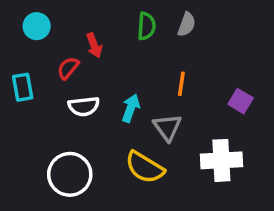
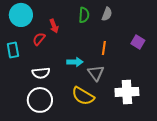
cyan circle: (37, 26) -> (21, 15), size x1.5
purple square: (241, 101) -> (138, 42), moved
white semicircle: (84, 106) -> (41, 73), moved
cyan arrow: (131, 108) -> (75, 62), turned 70

